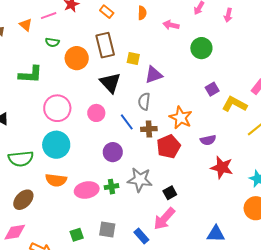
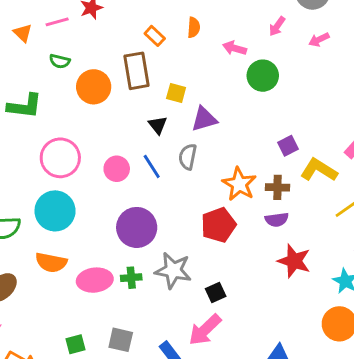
orange rectangle: (107, 12) -> (155, 36), moved
pink arrow: (228, 15) -> (319, 40), turned 48
green circle: (201, 48) -> (263, 76), moved
black triangle: (110, 83) -> (158, 125), moved, size x0.6
blue line: (127, 122) -> (152, 166), moved
brown cross: (149, 129) -> (278, 187), moved
purple circle: (113, 152) -> (137, 227), size x1.4

